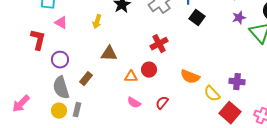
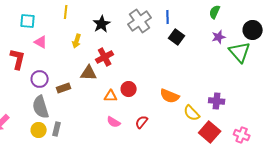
red cross: (159, 44) -> (105, 57), moved
brown rectangle: (86, 79) -> (64, 88), moved, turned 32

